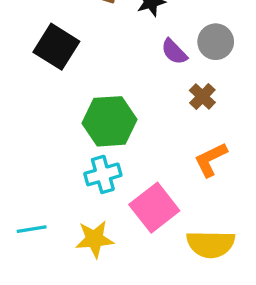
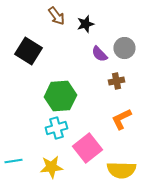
brown cross: (202, 96) -> (116, 81), turned 35

